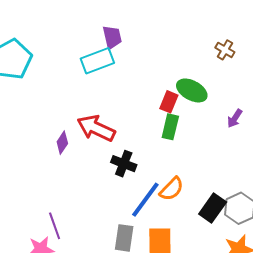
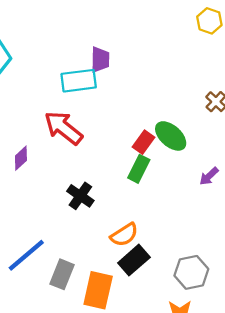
red arrow: (96, 128) -> (63, 128), moved
blue line: (145, 200) -> (26, 255), moved
black rectangle: (213, 208) -> (134, 260), moved

